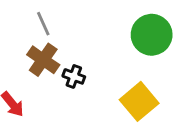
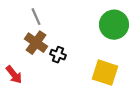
yellow square: (139, 101) -> (105, 73), turned -32

